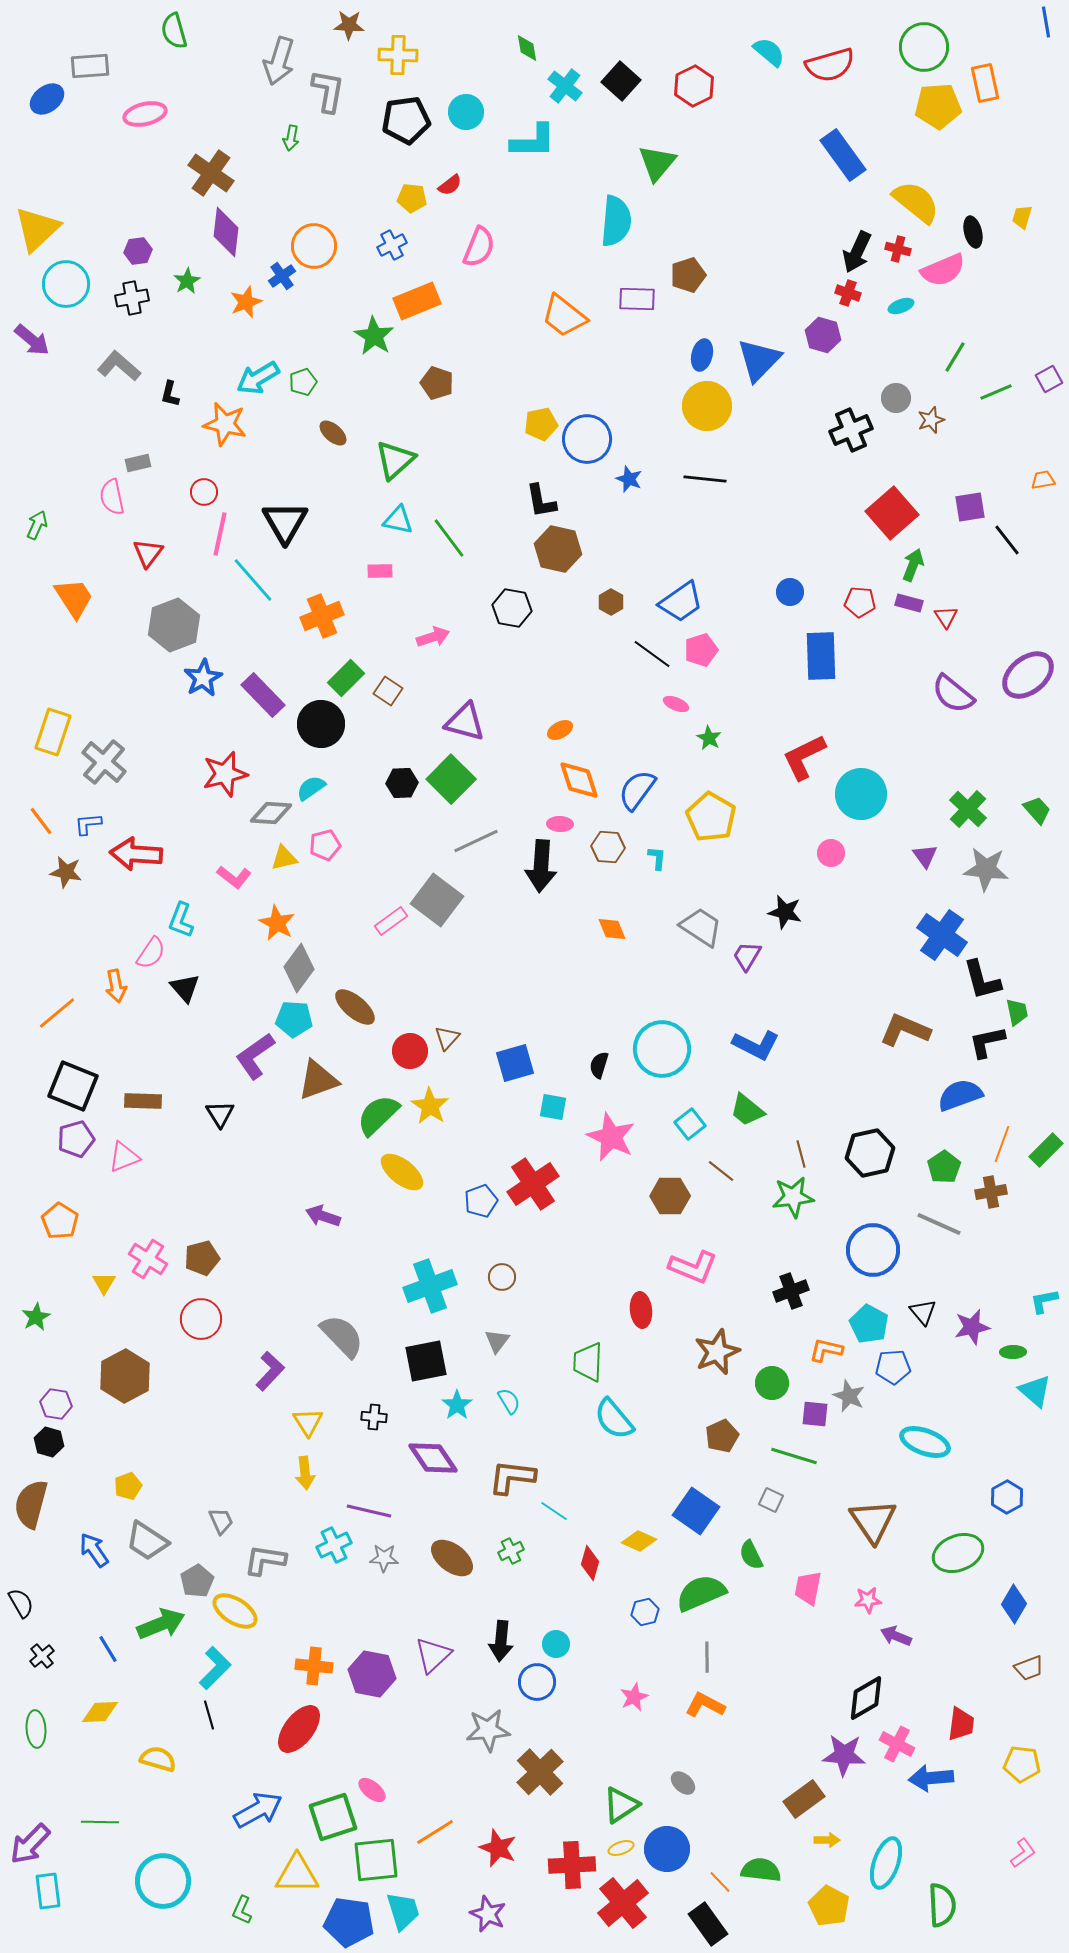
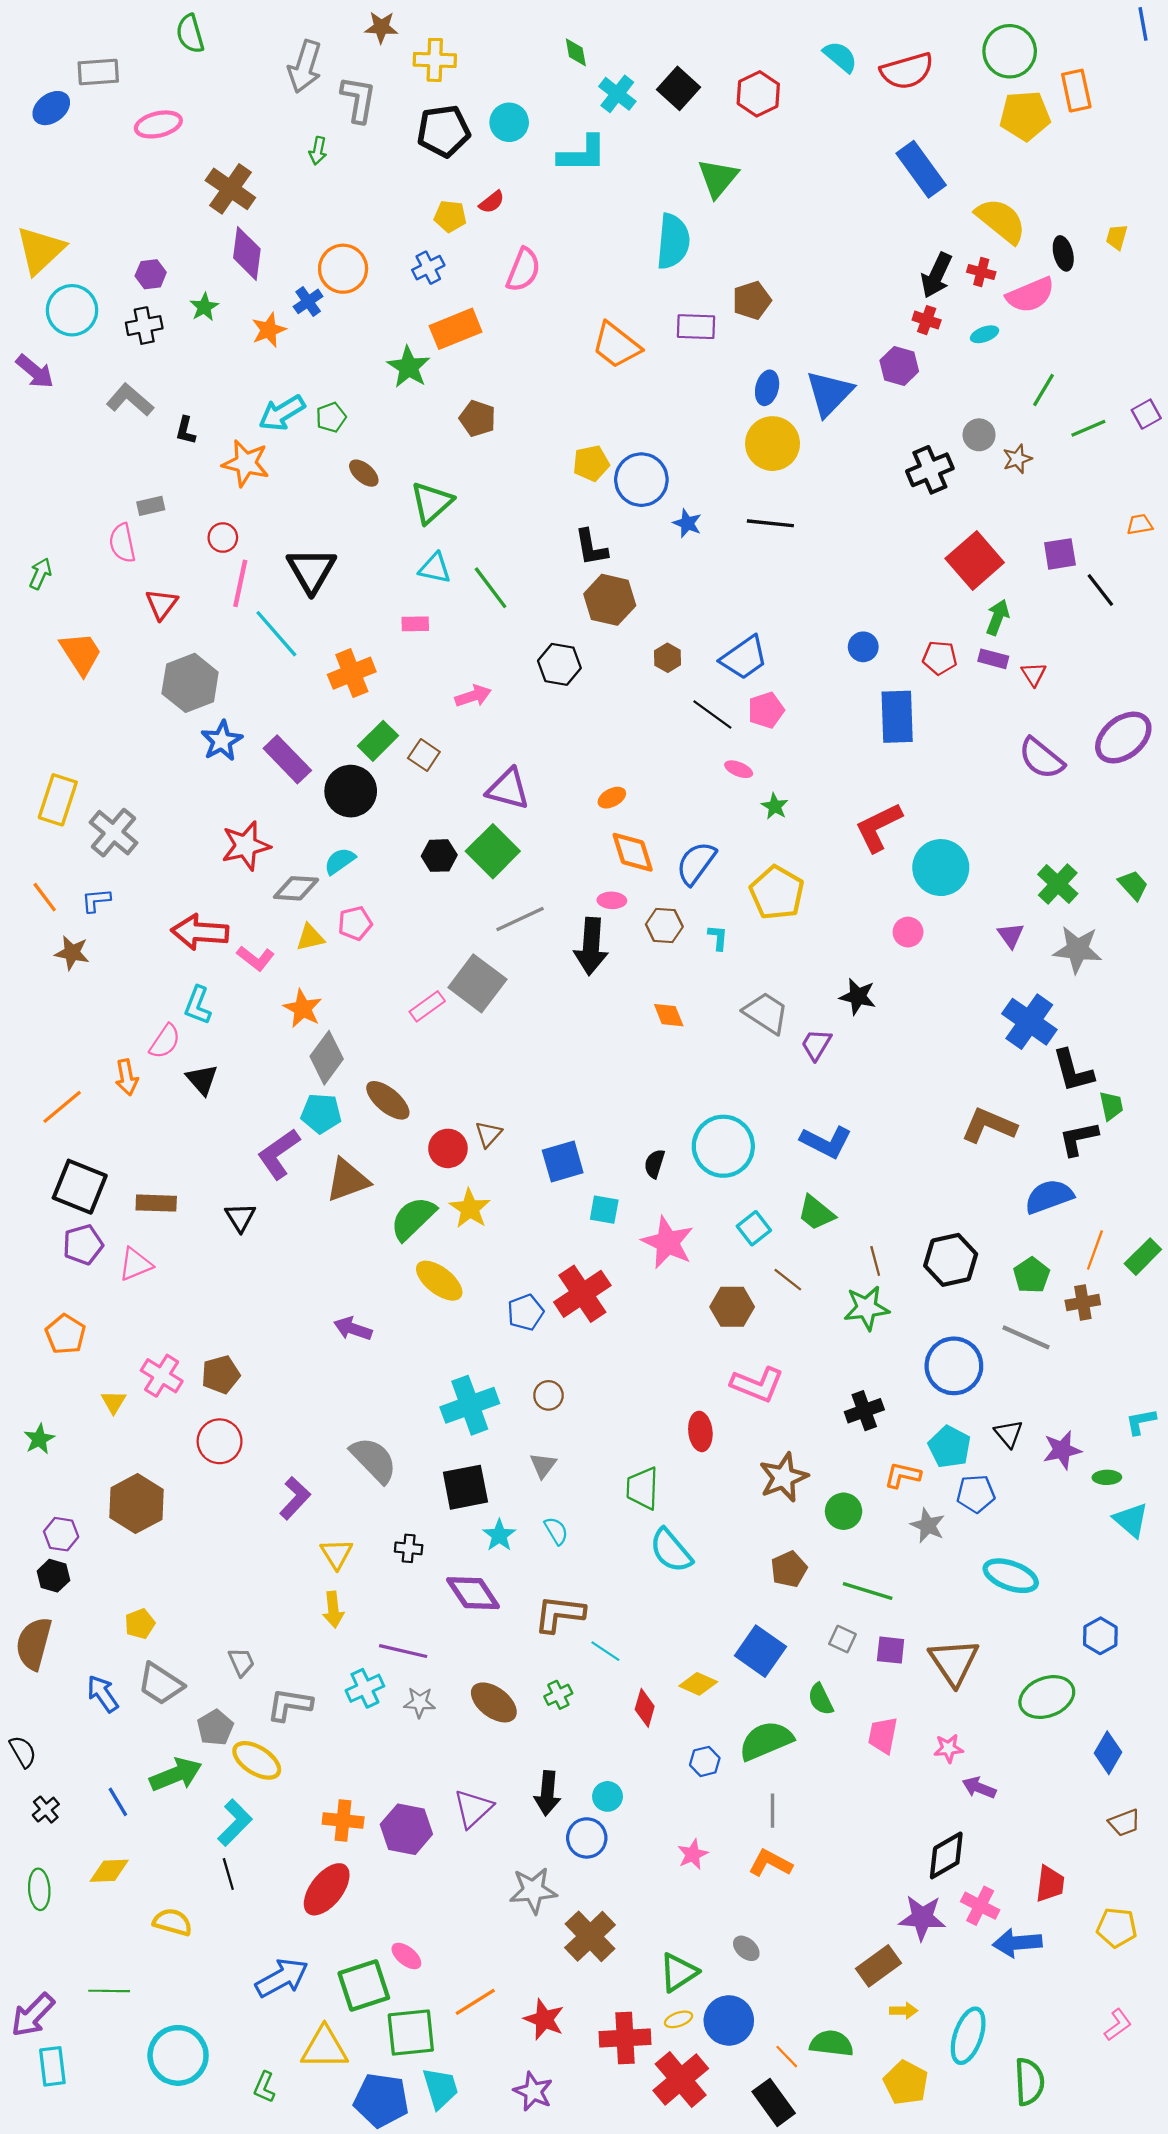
red arrow: (136, 854) -> (200, 932), moved
purple square: (815, 1414) -> (891, 1650), moved

